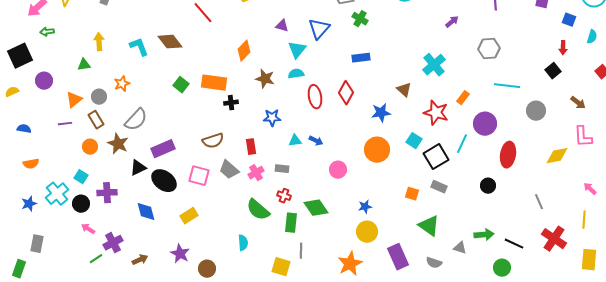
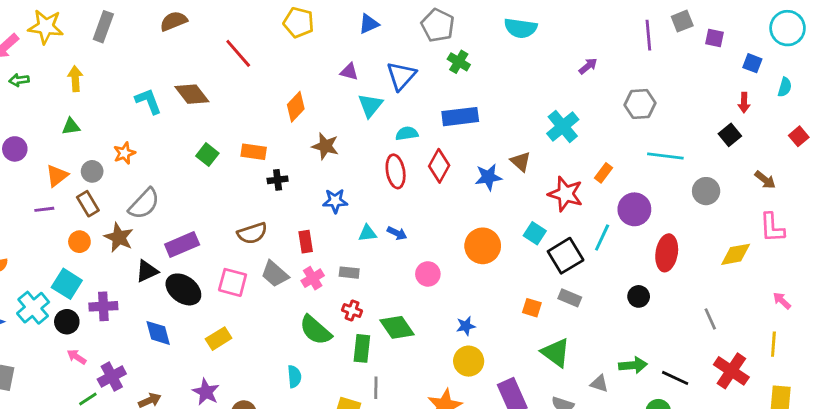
yellow arrow: (99, 42) -> (75, 79), moved
blue rectangle: (361, 58) -> (460, 117), size x1.4
cyan semicircle: (296, 74) -> (407, 133), moved
orange rectangle: (214, 83) -> (254, 152), size x0.7
blue star: (381, 113) -> (488, 177), moved
cyan square: (81, 177) -> (67, 284), size x1.5

